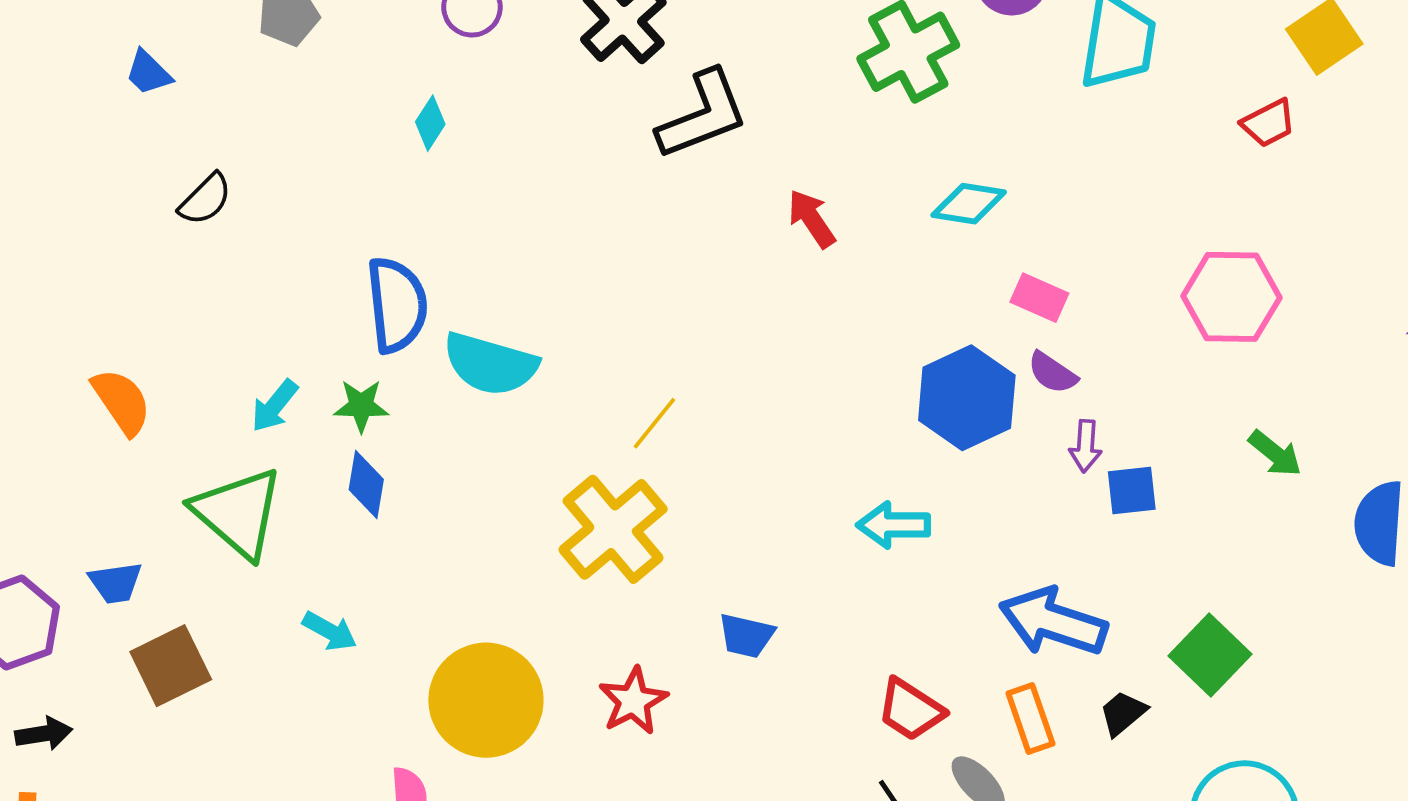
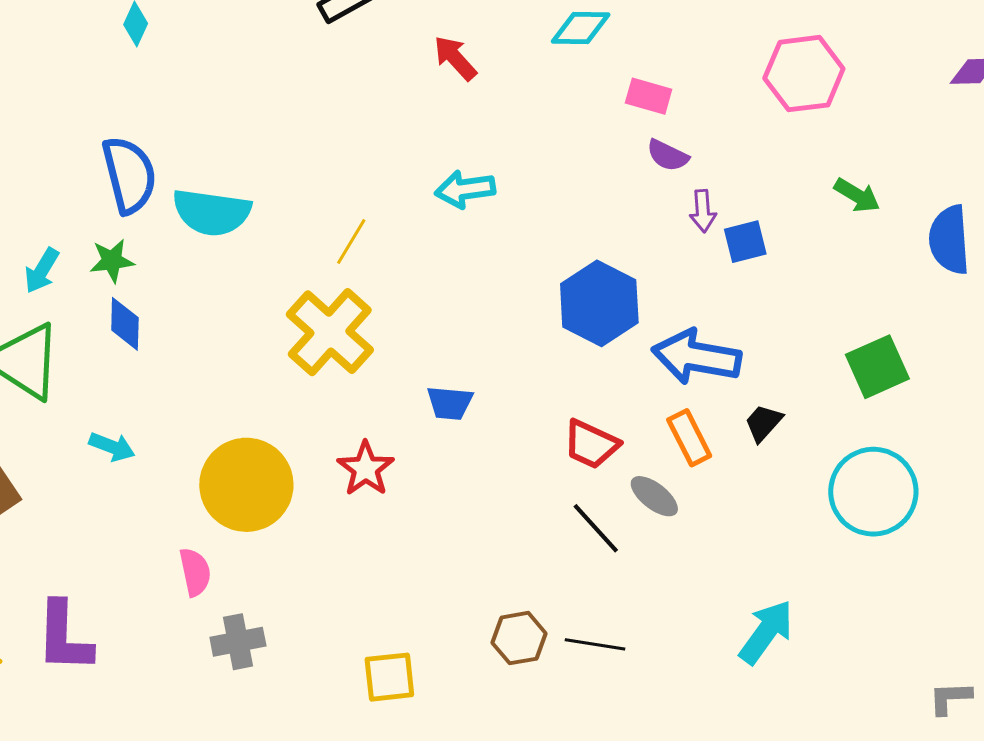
blue hexagon: (967, 398) -> (599, 303), moved
cyan arrow: (894, 525) -> (465, 189), moved
green square: (1210, 655) -> (877, 367), moved, turned 30

